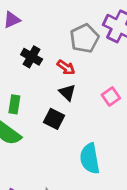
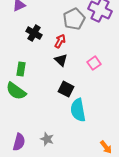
red arrow: (66, 67) -> (60, 41), turned -96
black square: (54, 119) -> (66, 89), moved

